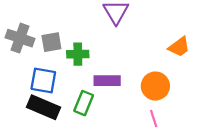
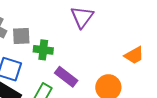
purple rectangle: (107, 81) -> (66, 77), turned 30

